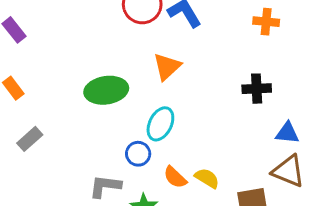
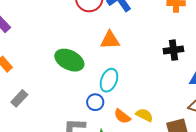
orange triangle: (167, 67) -> (110, 40), turned 45
green ellipse: (106, 90) -> (69, 60), turned 40

